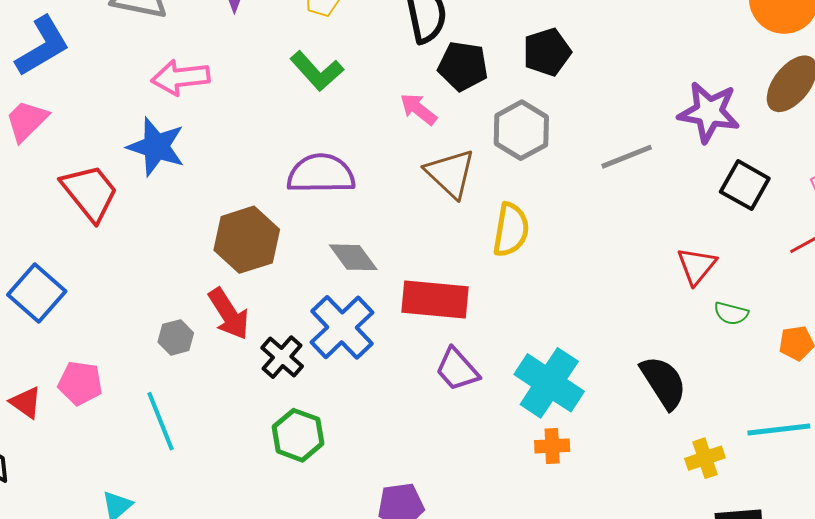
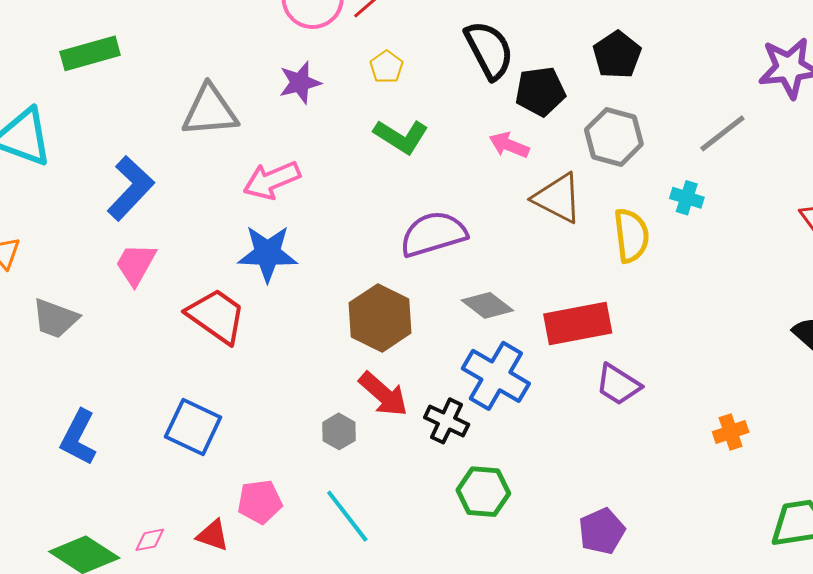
cyan cross: (549, 383) -> (687, 198), moved, size x0.5

